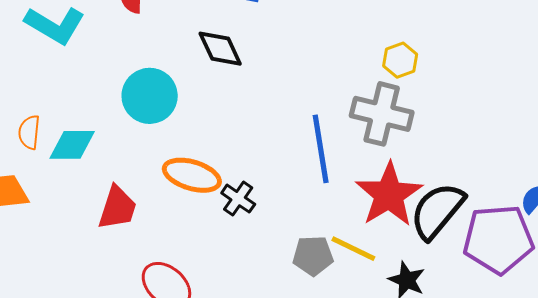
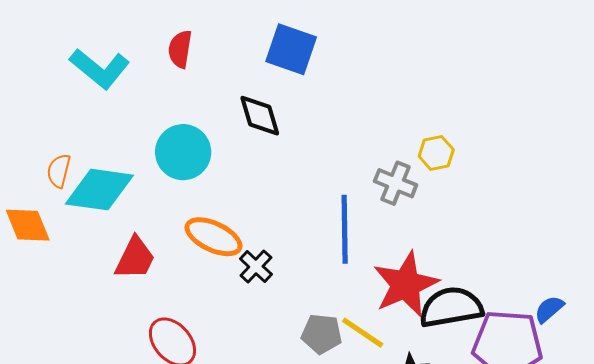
gray cross: (382, 114) -> (396, 183), moved, size x0.7
cyan diamond: (72, 145) -> (99, 190), size x1.4
black semicircle: (437, 211) -> (451, 307), turned 32

